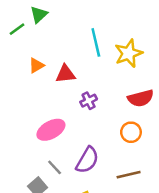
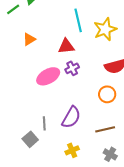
red triangle: (65, 74) -> (66, 46), moved
pink ellipse: (51, 130) -> (48, 76), moved
gray line: (55, 167) -> (44, 123), turned 40

